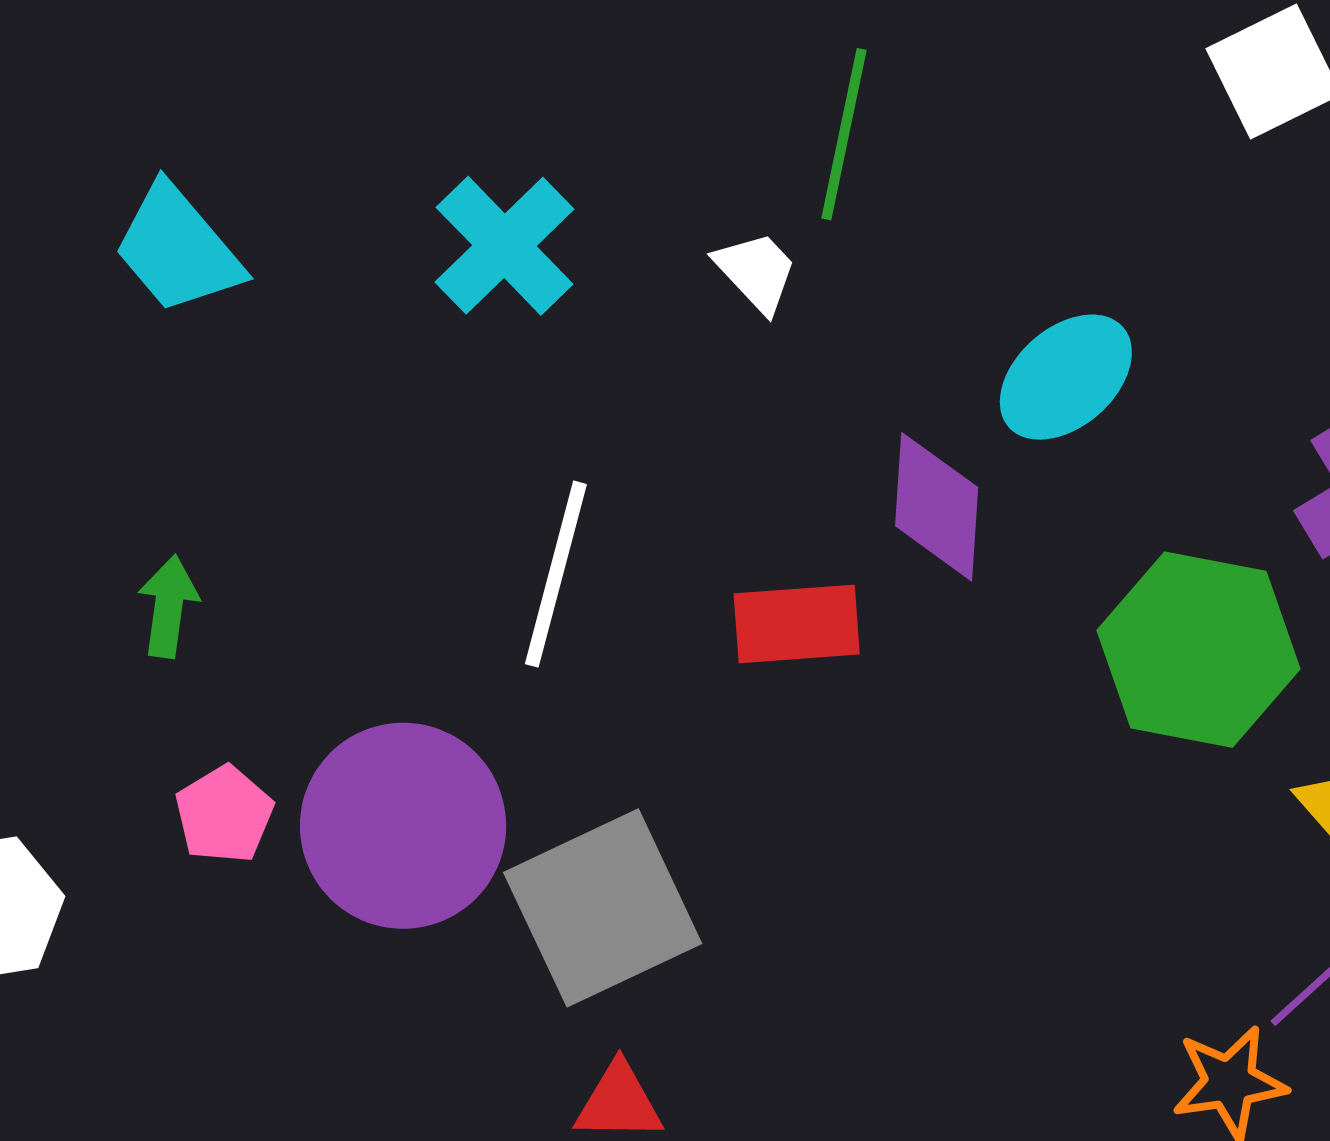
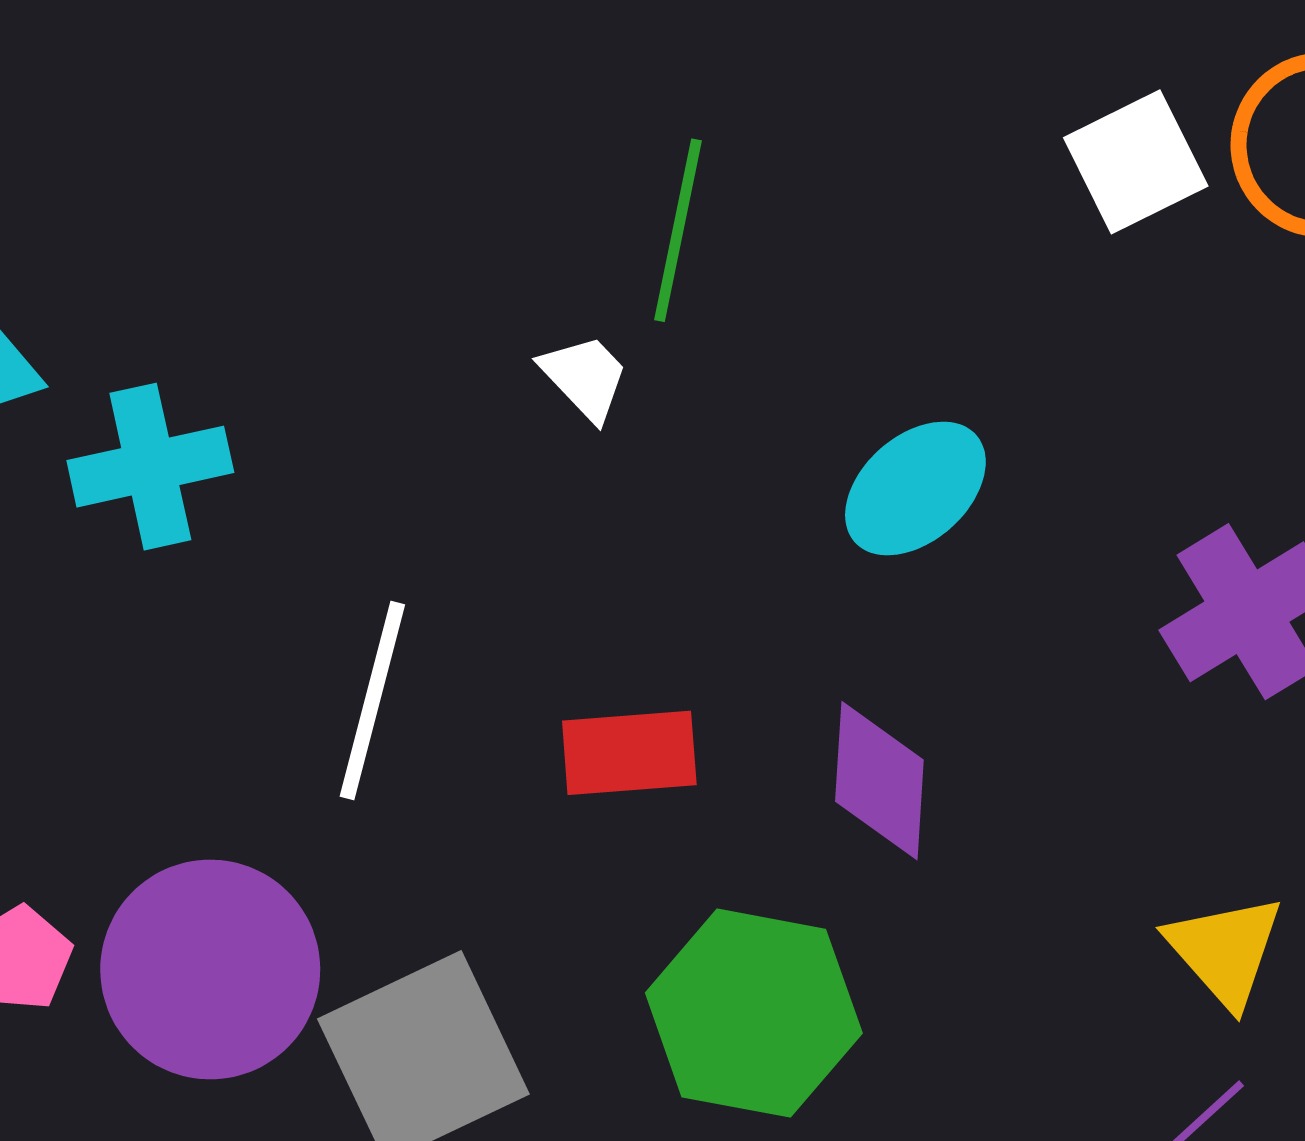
cyan cross: (504, 246) -> (150, 467), moved, turned 32
purple diamond: (937, 507) -> (879, 781), moved
green hexagon: (1199, 650) -> (754, 1013), moved

